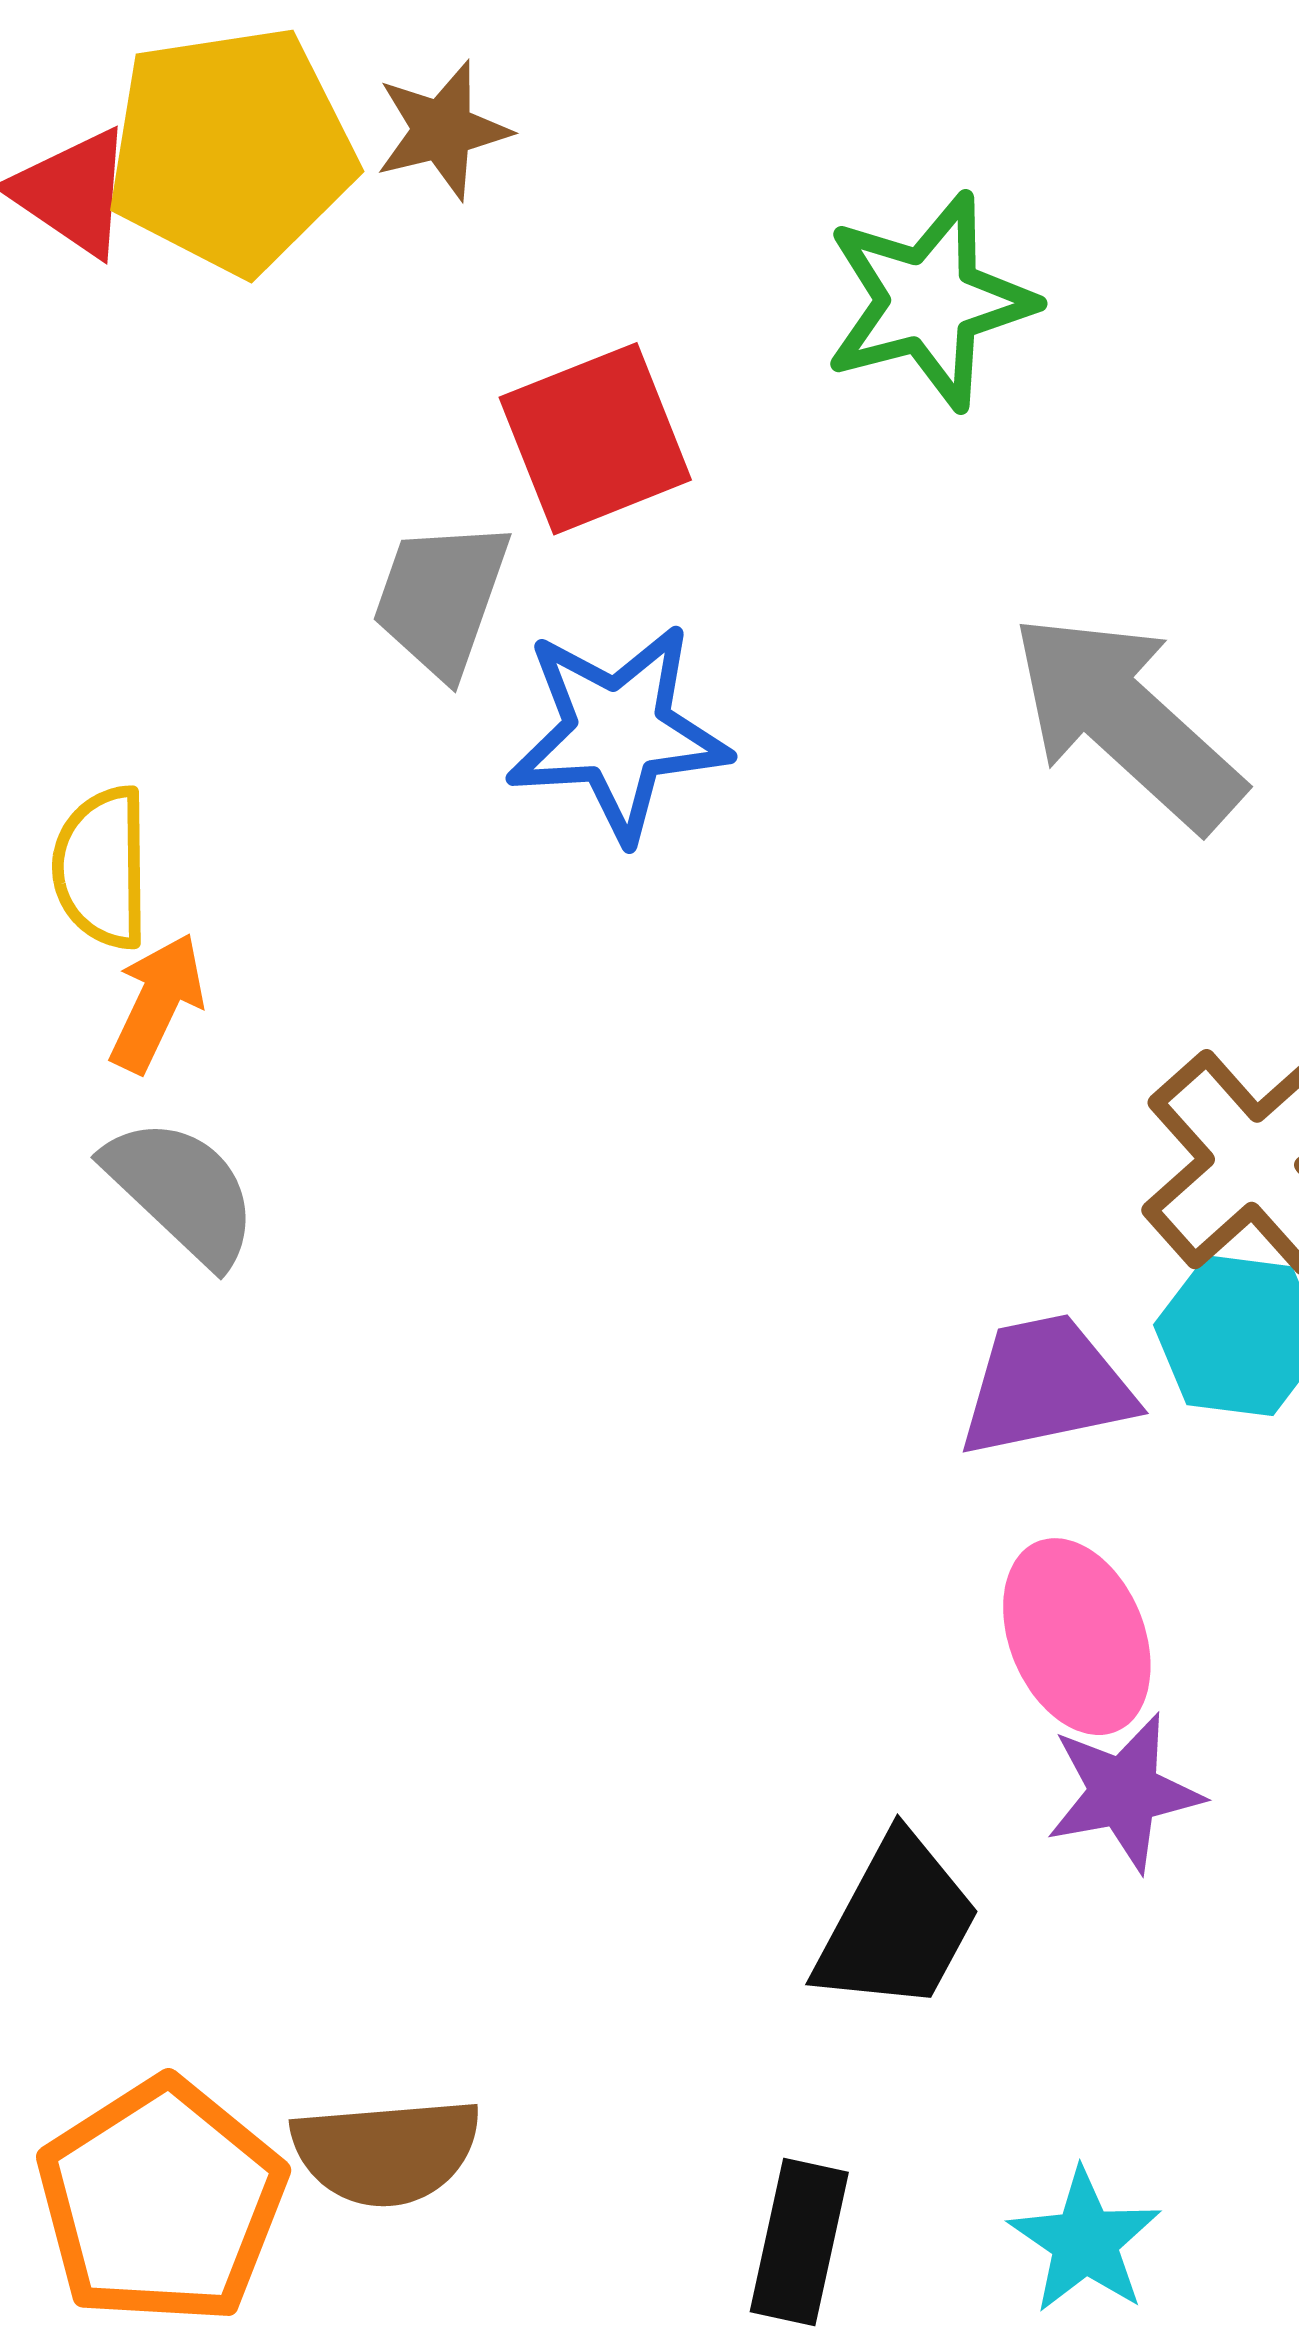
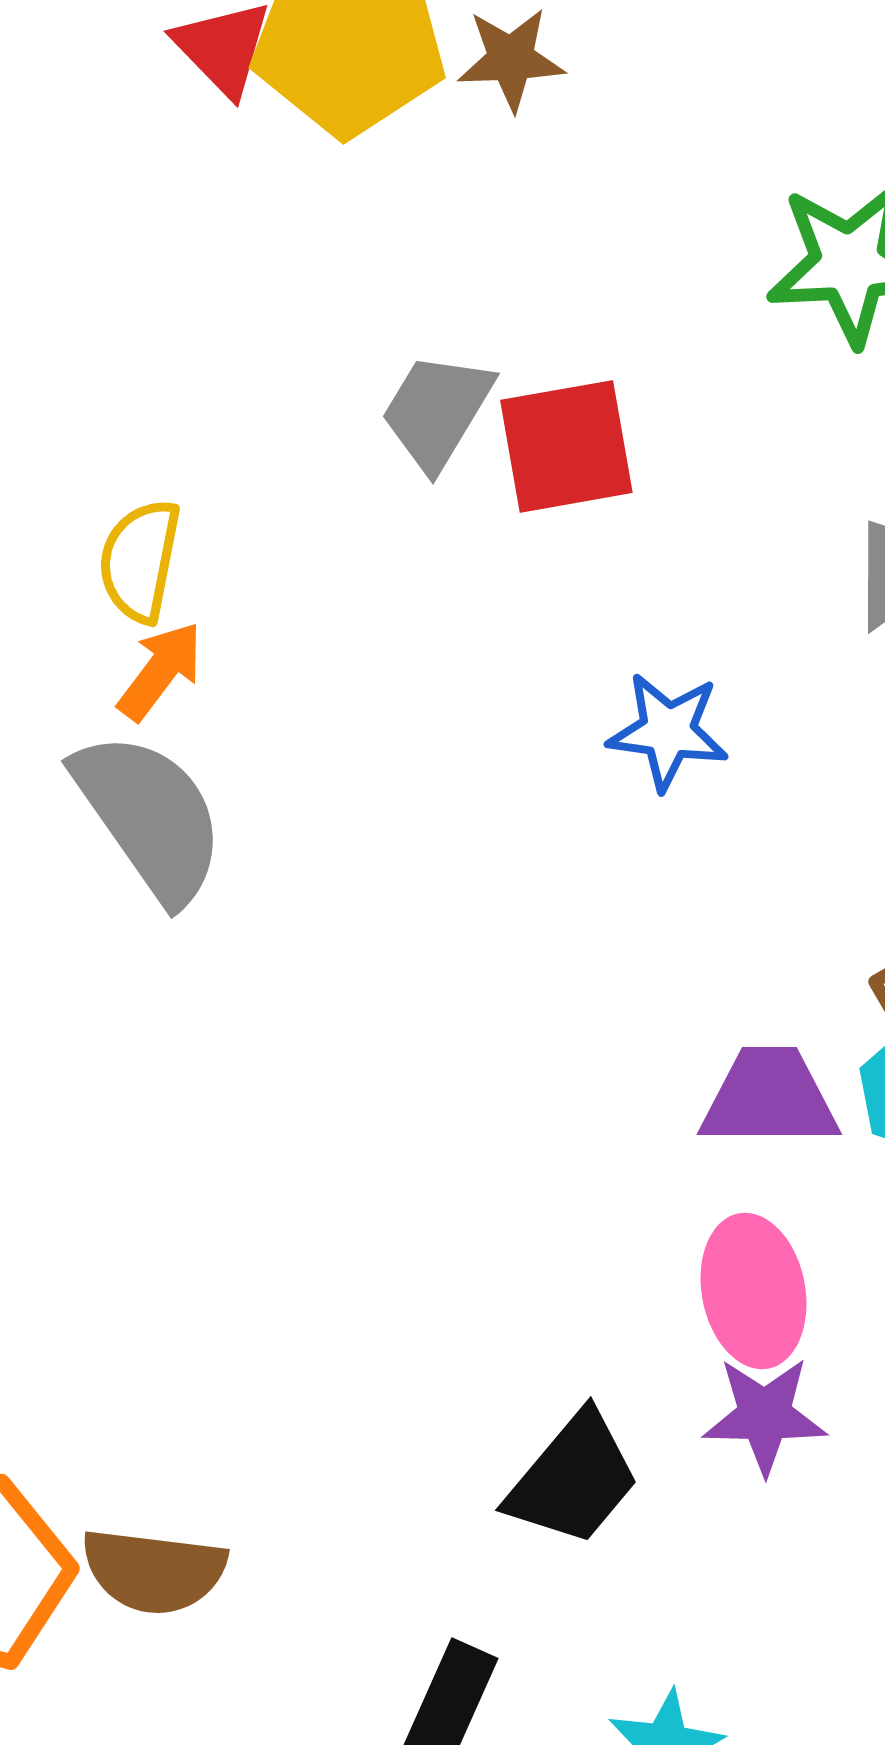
red square: (595, 439) -> (566, 446), moved
blue star: (618, 732) -> (668, 731), moved, size x0.7
gray semicircle: (182, 1191) -> (150, 817), size x1.4

